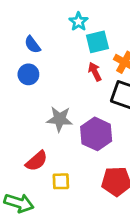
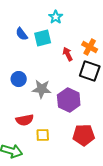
cyan square: (97, 42) -> (43, 38), moved
blue circle: (28, 74) -> (19, 79), moved
red semicircle: (37, 161) -> (25, 120), turned 30

